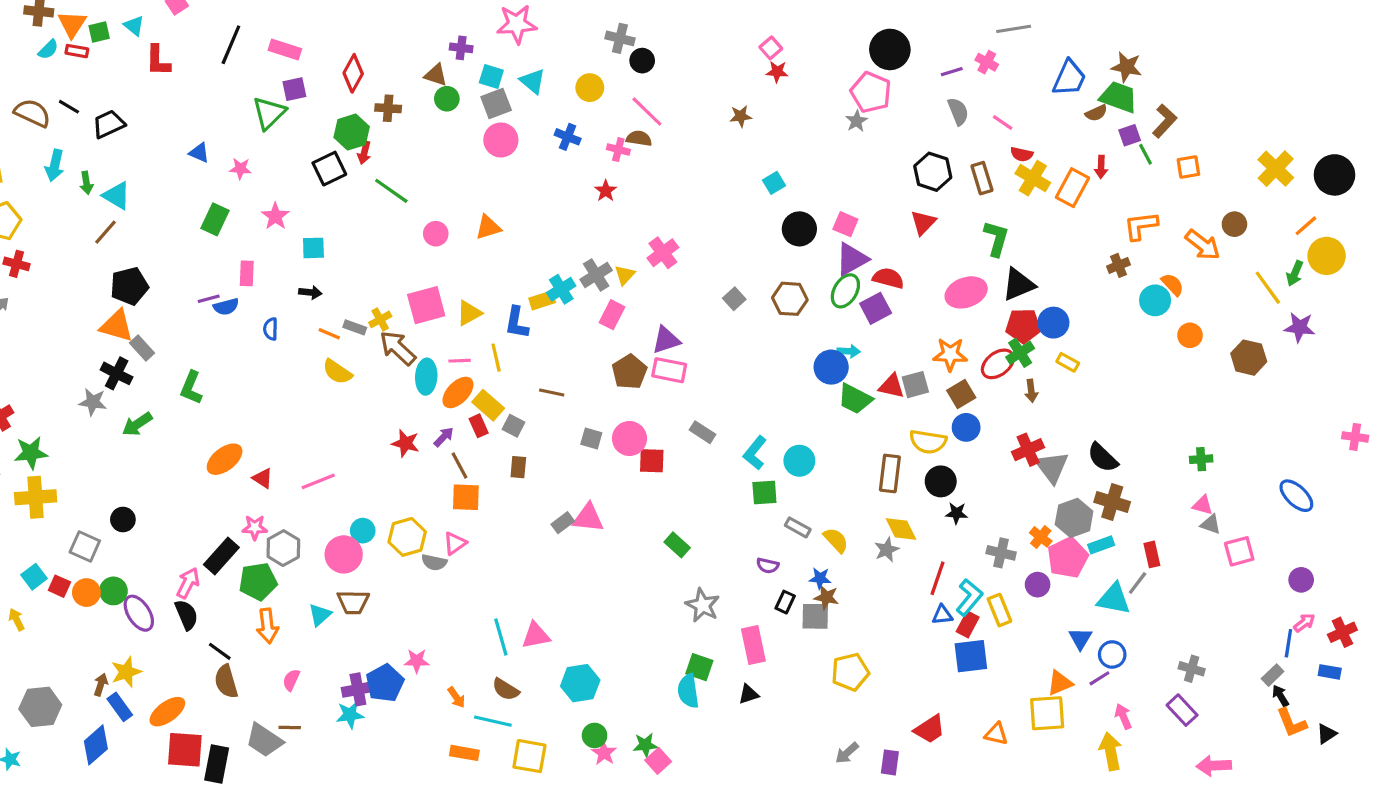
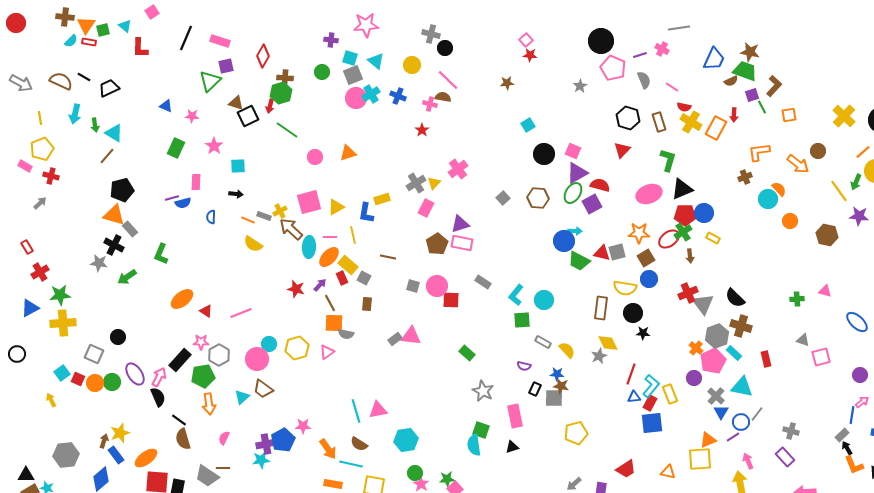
brown triangle: (436, 75) -> (236, 103), moved
pink pentagon: (871, 92) -> (613, 68), moved
green hexagon: (352, 132) -> (281, 93), moved
cyan cross: (561, 289) -> (371, 94), moved
pink triangle: (1203, 505) -> (825, 291), moved
cyan rectangle: (1101, 545) -> (734, 353), turned 63
gray cross: (1001, 553) -> (716, 396), moved, turned 30
gray semicircle: (434, 562) -> (346, 334), moved
gray line: (1138, 583) -> (757, 414), moved
brown trapezoid: (353, 602) -> (263, 389), turned 35
purple ellipse: (139, 613) -> (135, 374), moved
orange arrow: (456, 697) -> (328, 449), size x1.5

